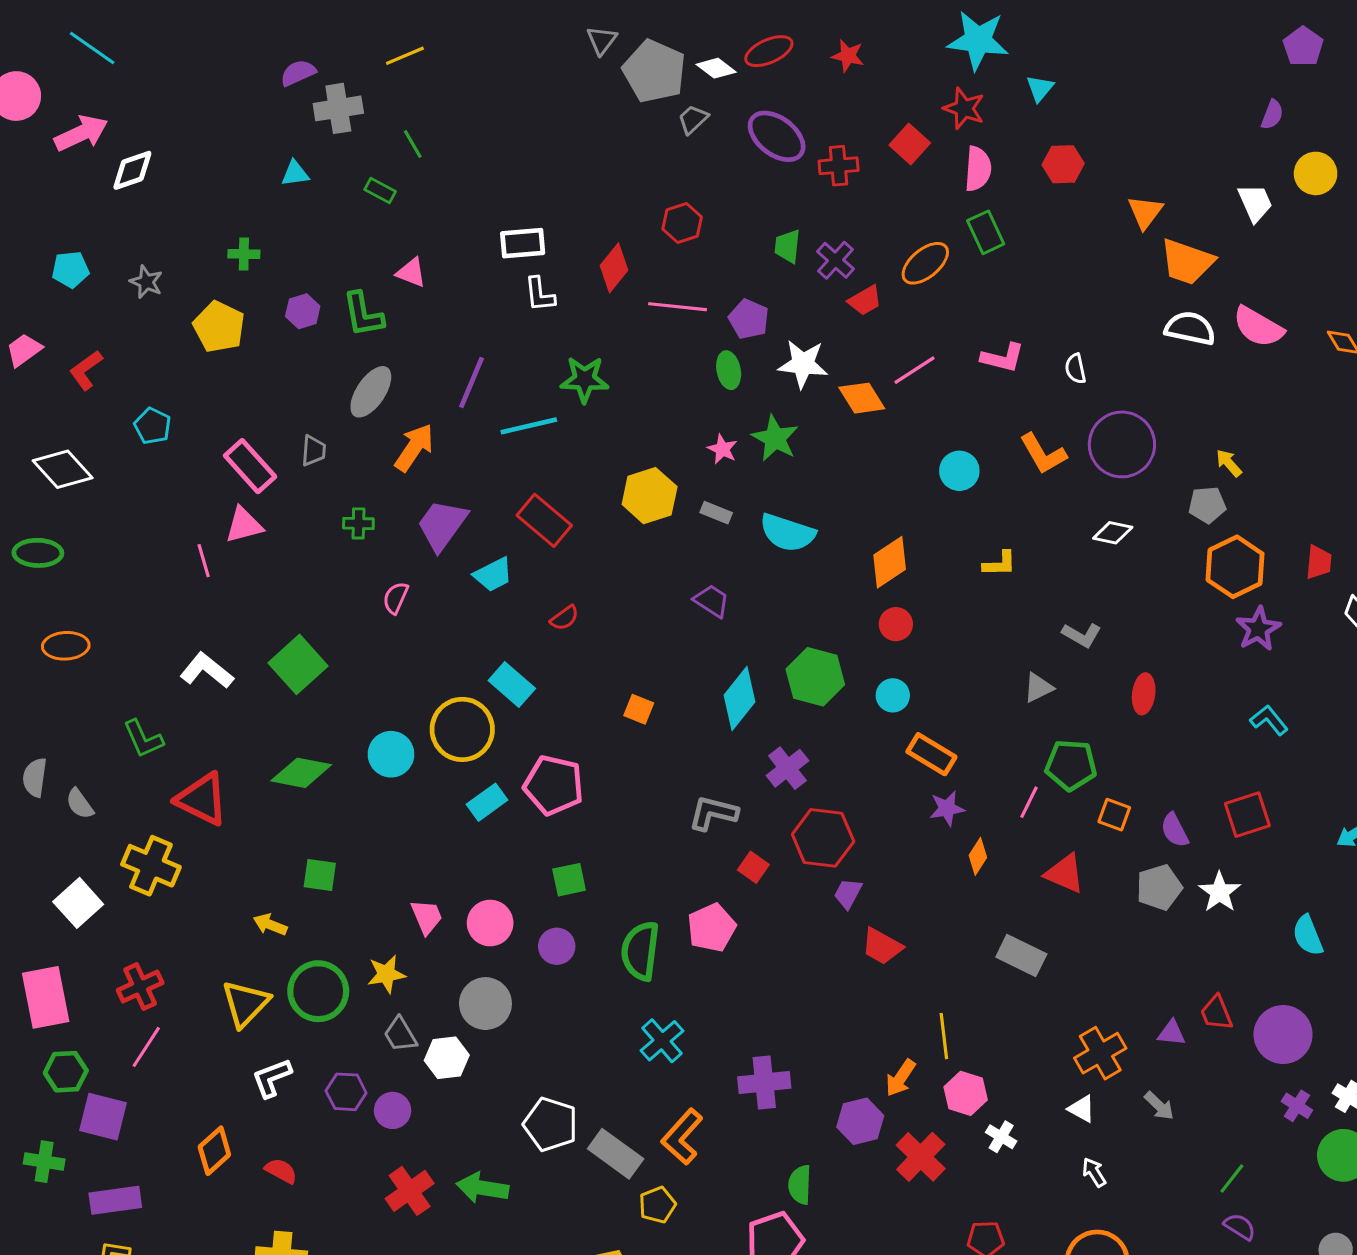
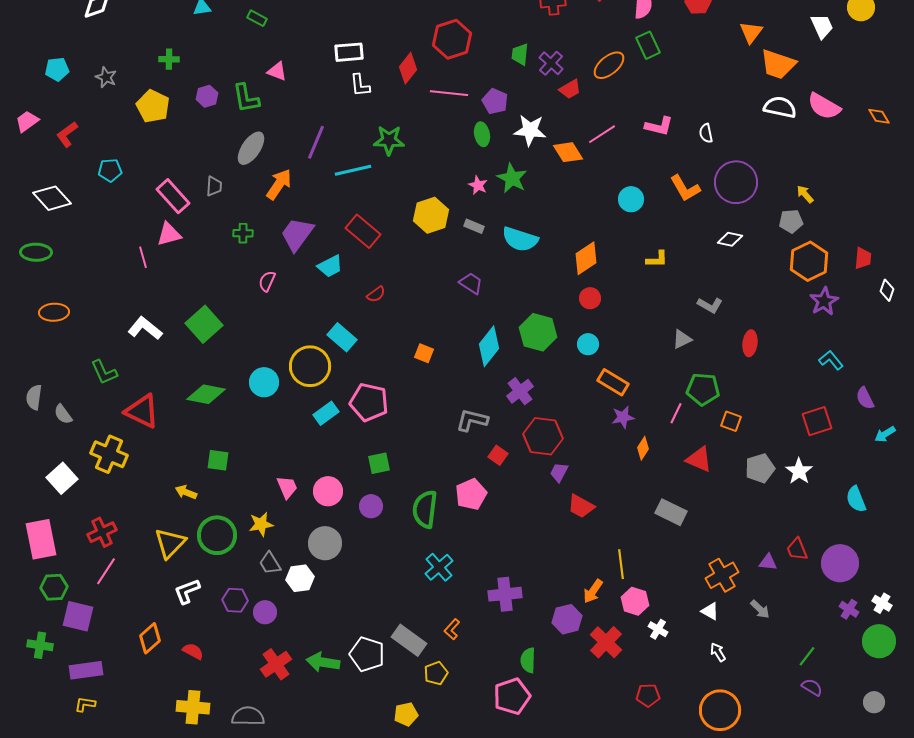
red hexagon: (682, 223) -> (452, 39), size x1.5
cyan pentagon: (152, 426) -> (110, 170), turned -30
purple semicircle: (1175, 830) -> (865, 398), moved
white pentagon: (550, 1124) -> (367, 654), moved
orange L-shape: (682, 1137) -> (452, 629), size x0.6

